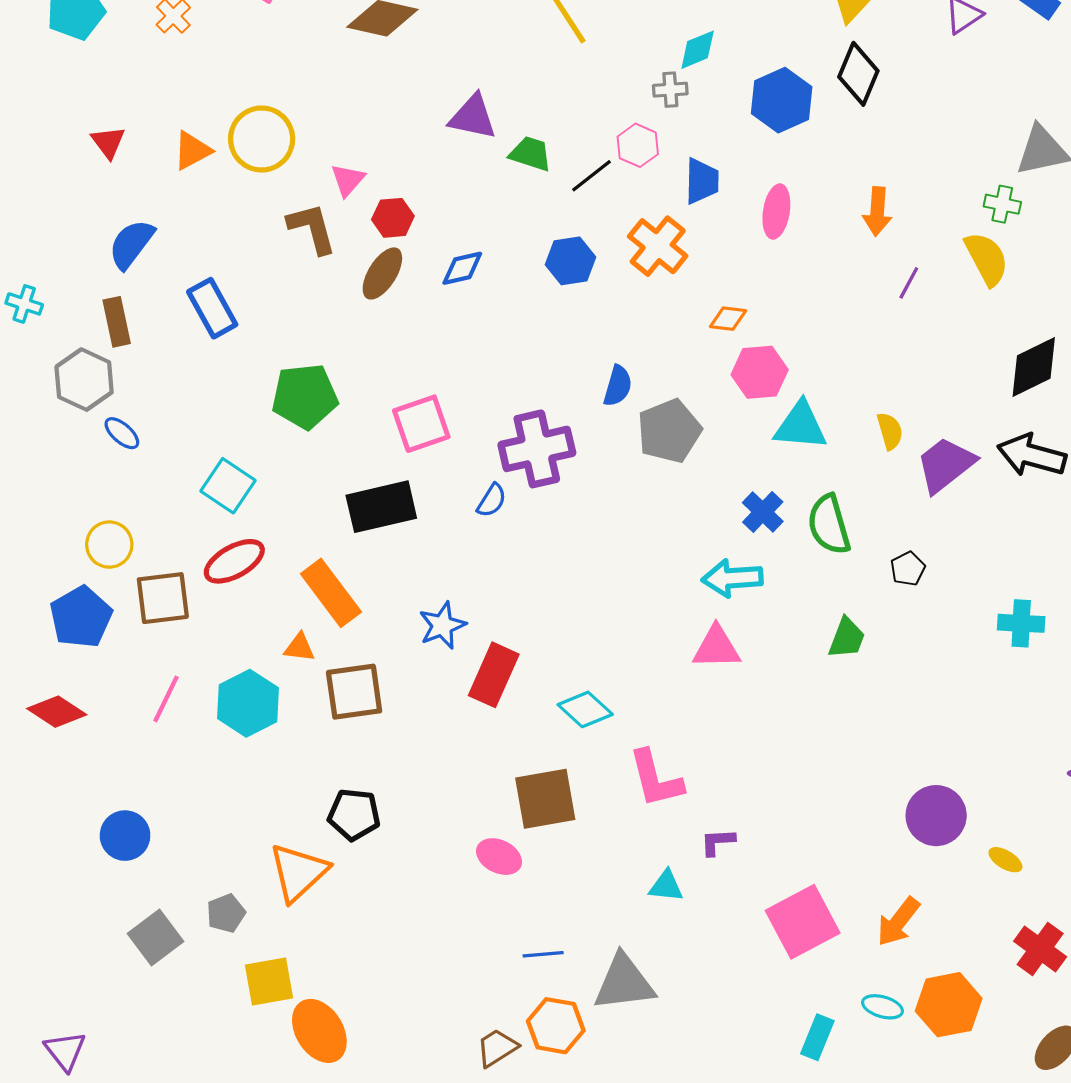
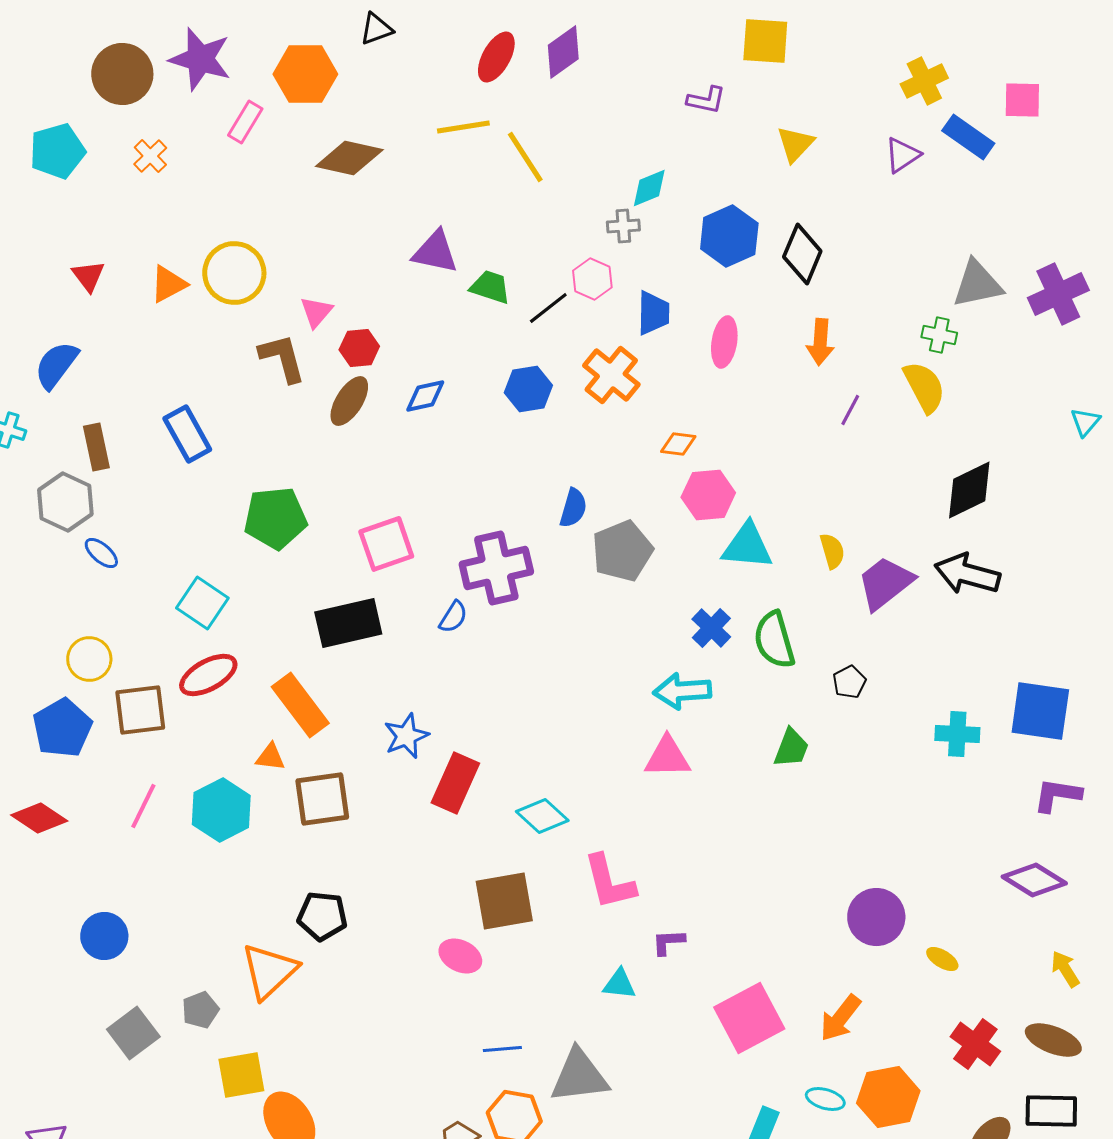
black diamond: (858, 74) -> (802, 254), moved
blue semicircle: (131, 244) -> (56, 365), moved

